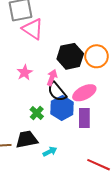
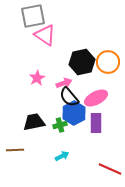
pink arrow: (52, 78) -> (64, 83), turned 49
green cross: (37, 113) -> (60, 125), moved, turned 32
black trapezoid: (27, 139) -> (34, 122), moved

